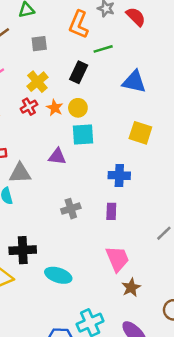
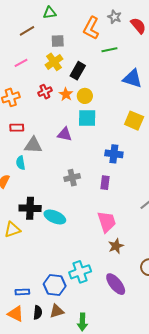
black rectangle: (79, 72) -> (78, 71), moved
yellow cross: (37, 82) -> (54, 62), moved
cyan ellipse: (58, 275) -> (55, 217), moved

